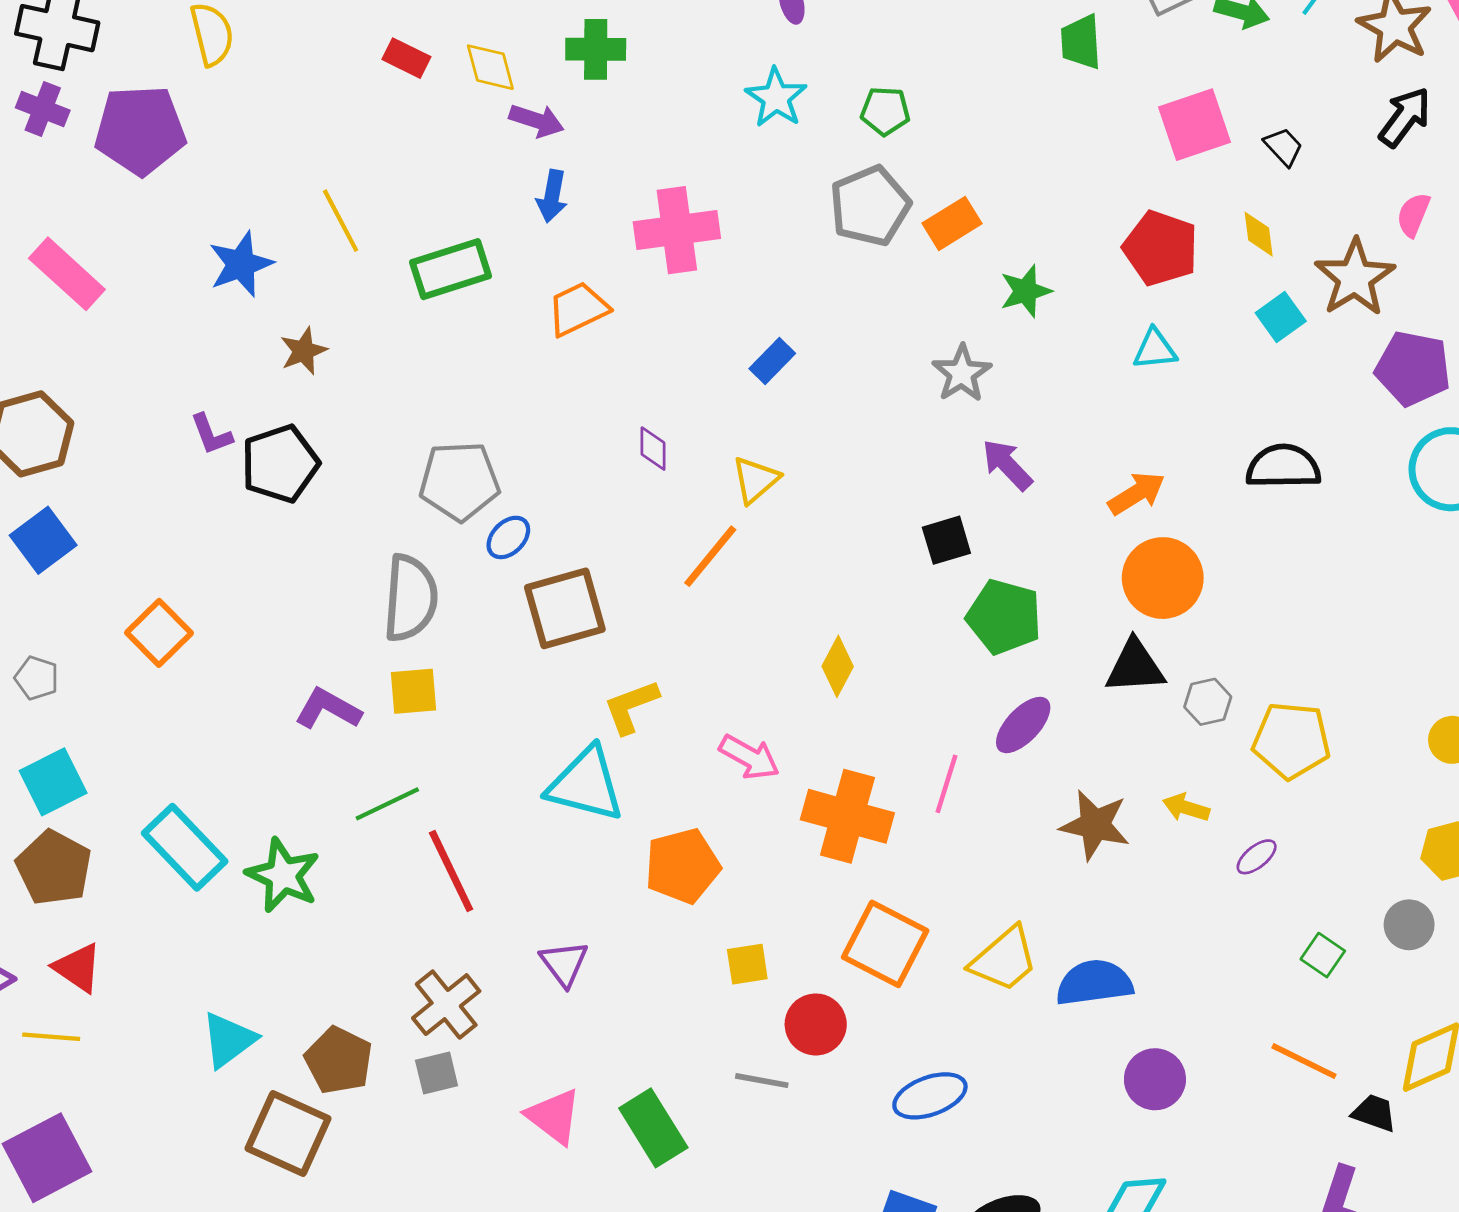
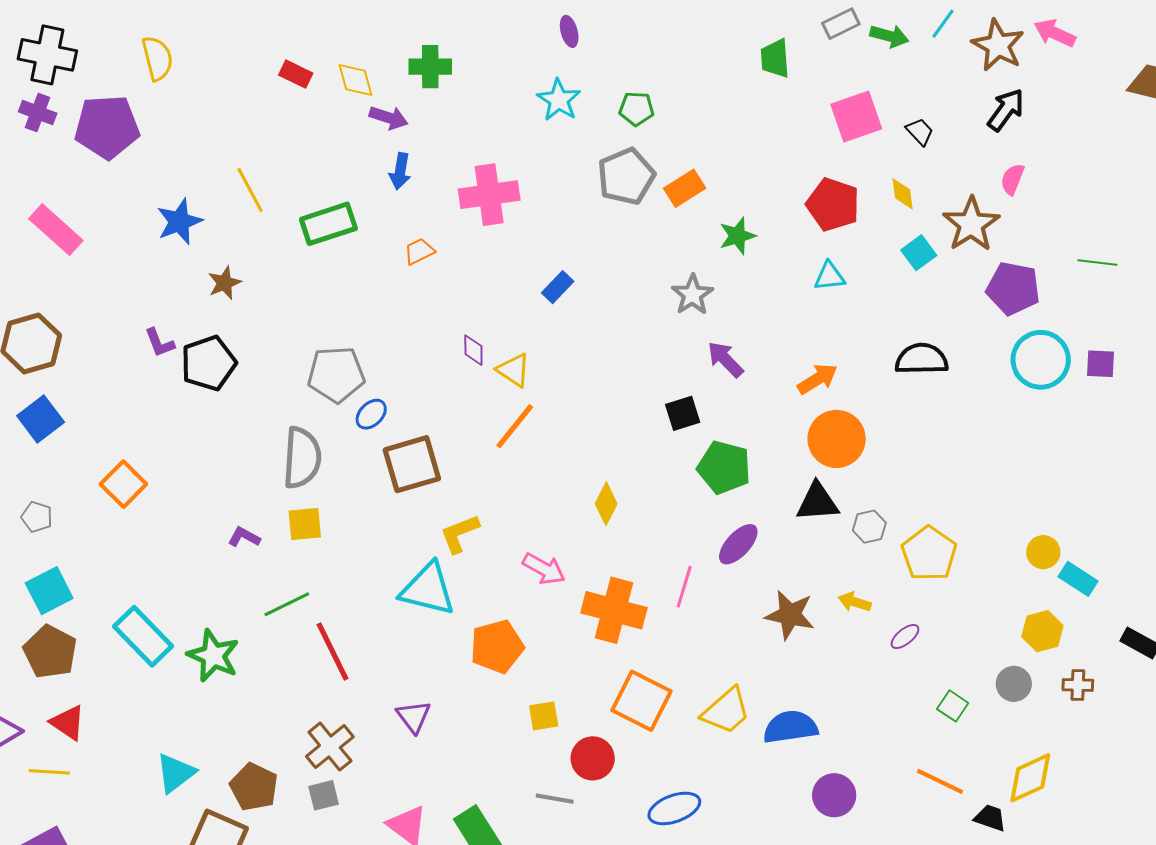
orange trapezoid: (578, 309) -> (419, 251), size x0.7
yellow triangle: (755, 480) -> (514, 370), moved, turned -45
purple L-shape: (328, 709) -> (244, 537), size x0.7
yellow pentagon: (1291, 740) -> (929, 554), turned 30

